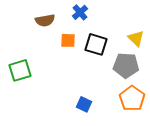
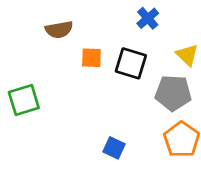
blue cross: (80, 12) -> (148, 18), moved

